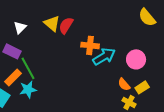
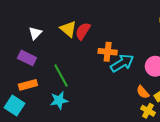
green line: (28, 68) -> (61, 76), moved
orange rectangle: (13, 77) -> (28, 85), turned 30
cyan star: (28, 89) -> (59, 100), moved

